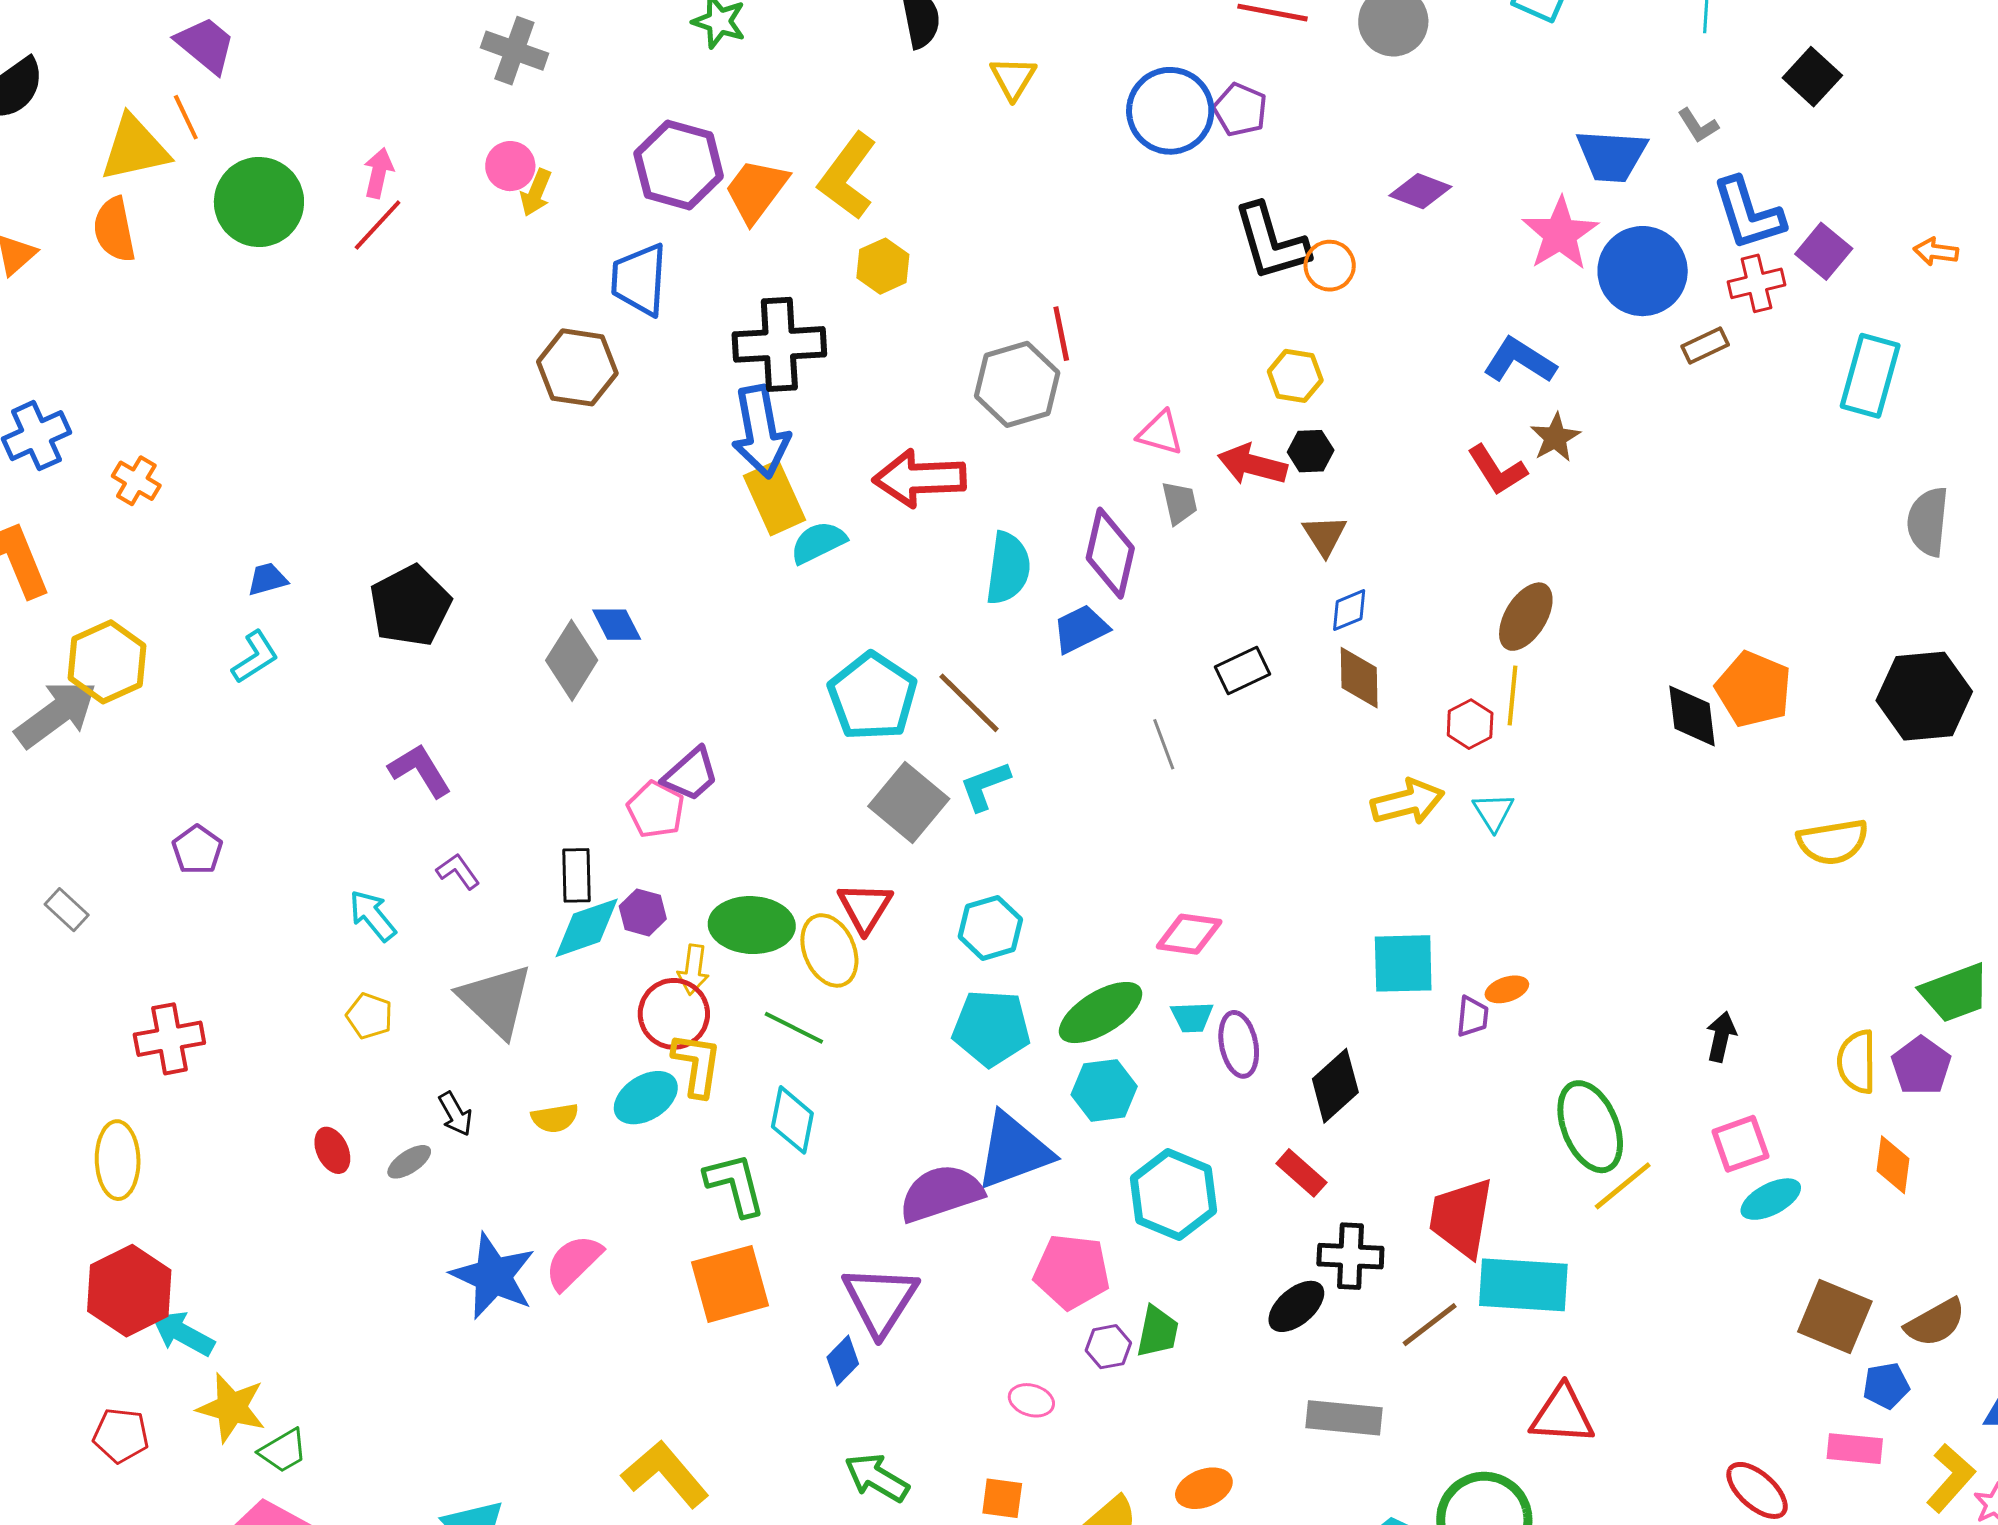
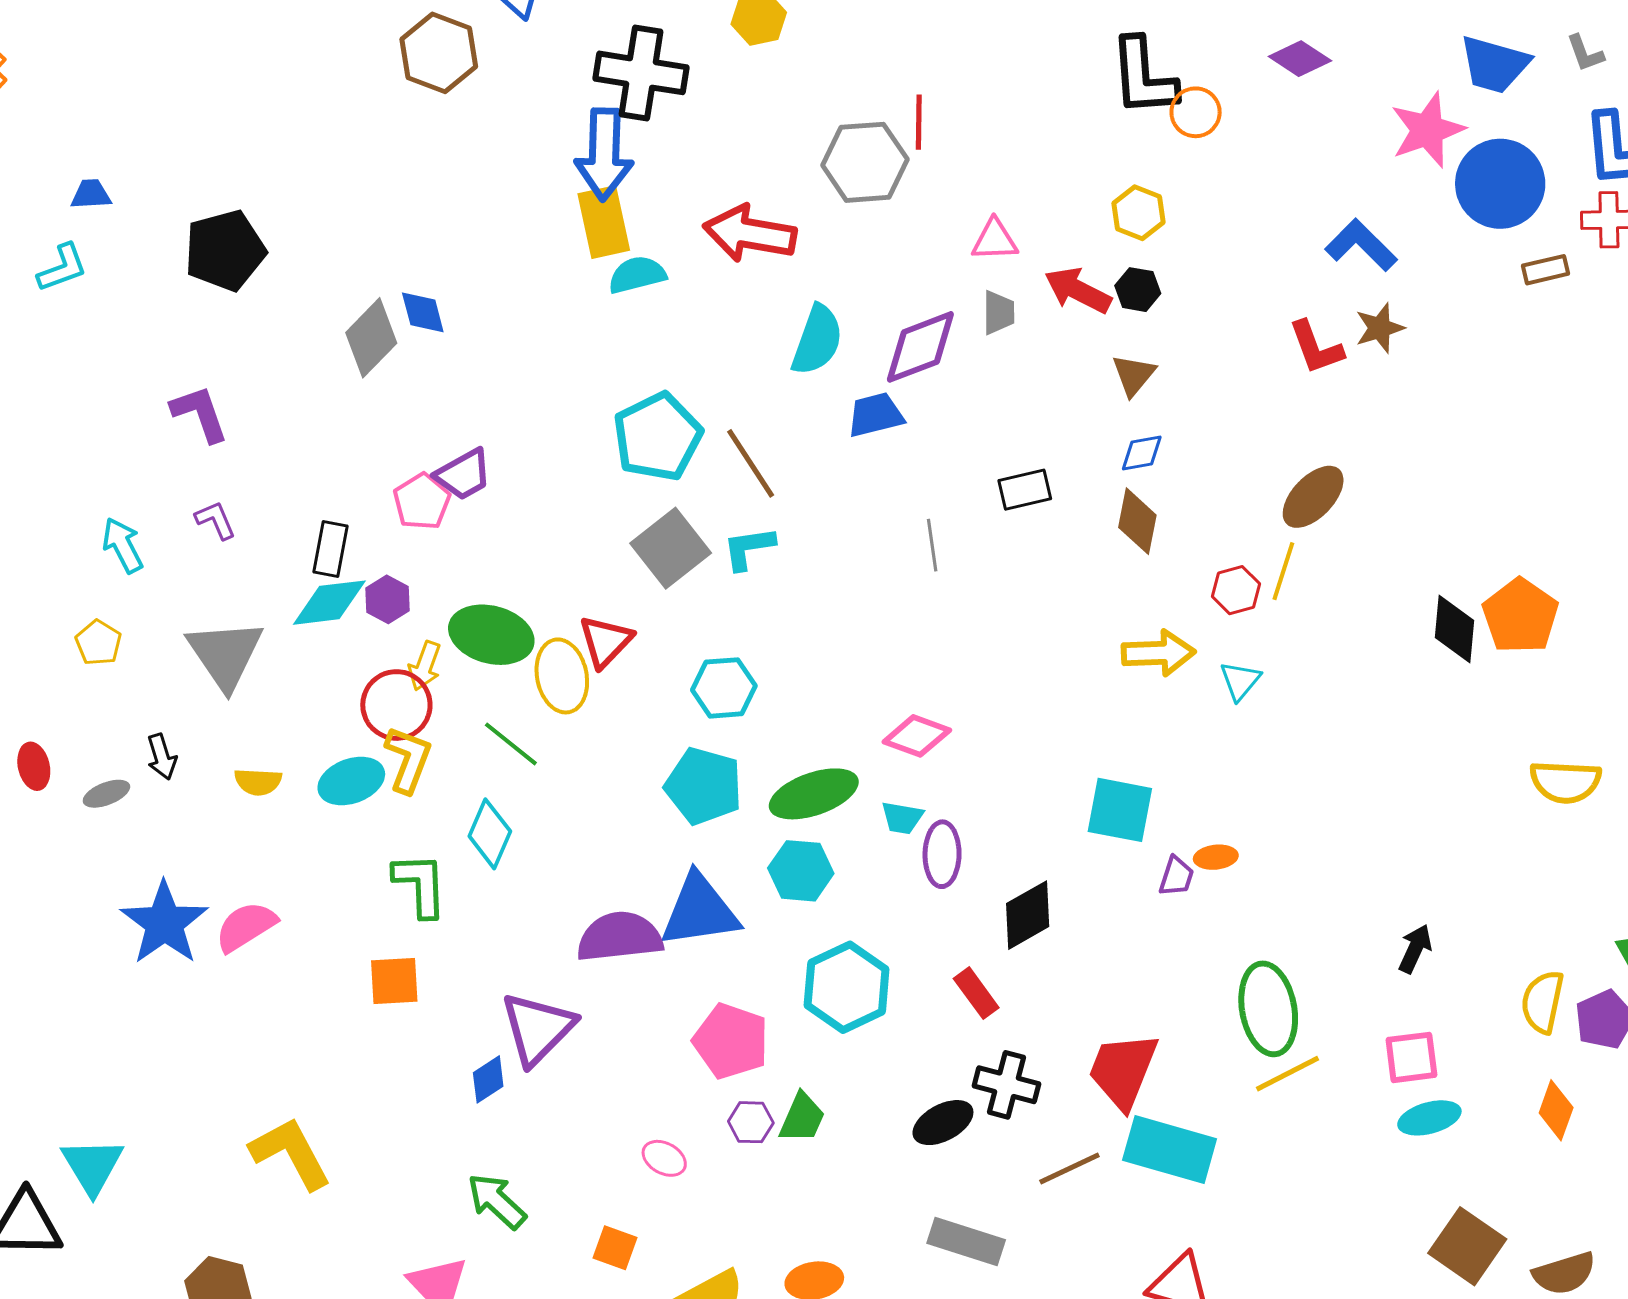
pink triangle: (1160, 433) -> (995, 240), turned -30
purple diamond: (1110, 553) -> (920, 347), turned 44
orange square: (730, 1284) -> (394, 981), size x0.7

